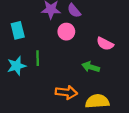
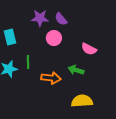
orange arrow: (66, 92) -> (51, 78), moved

